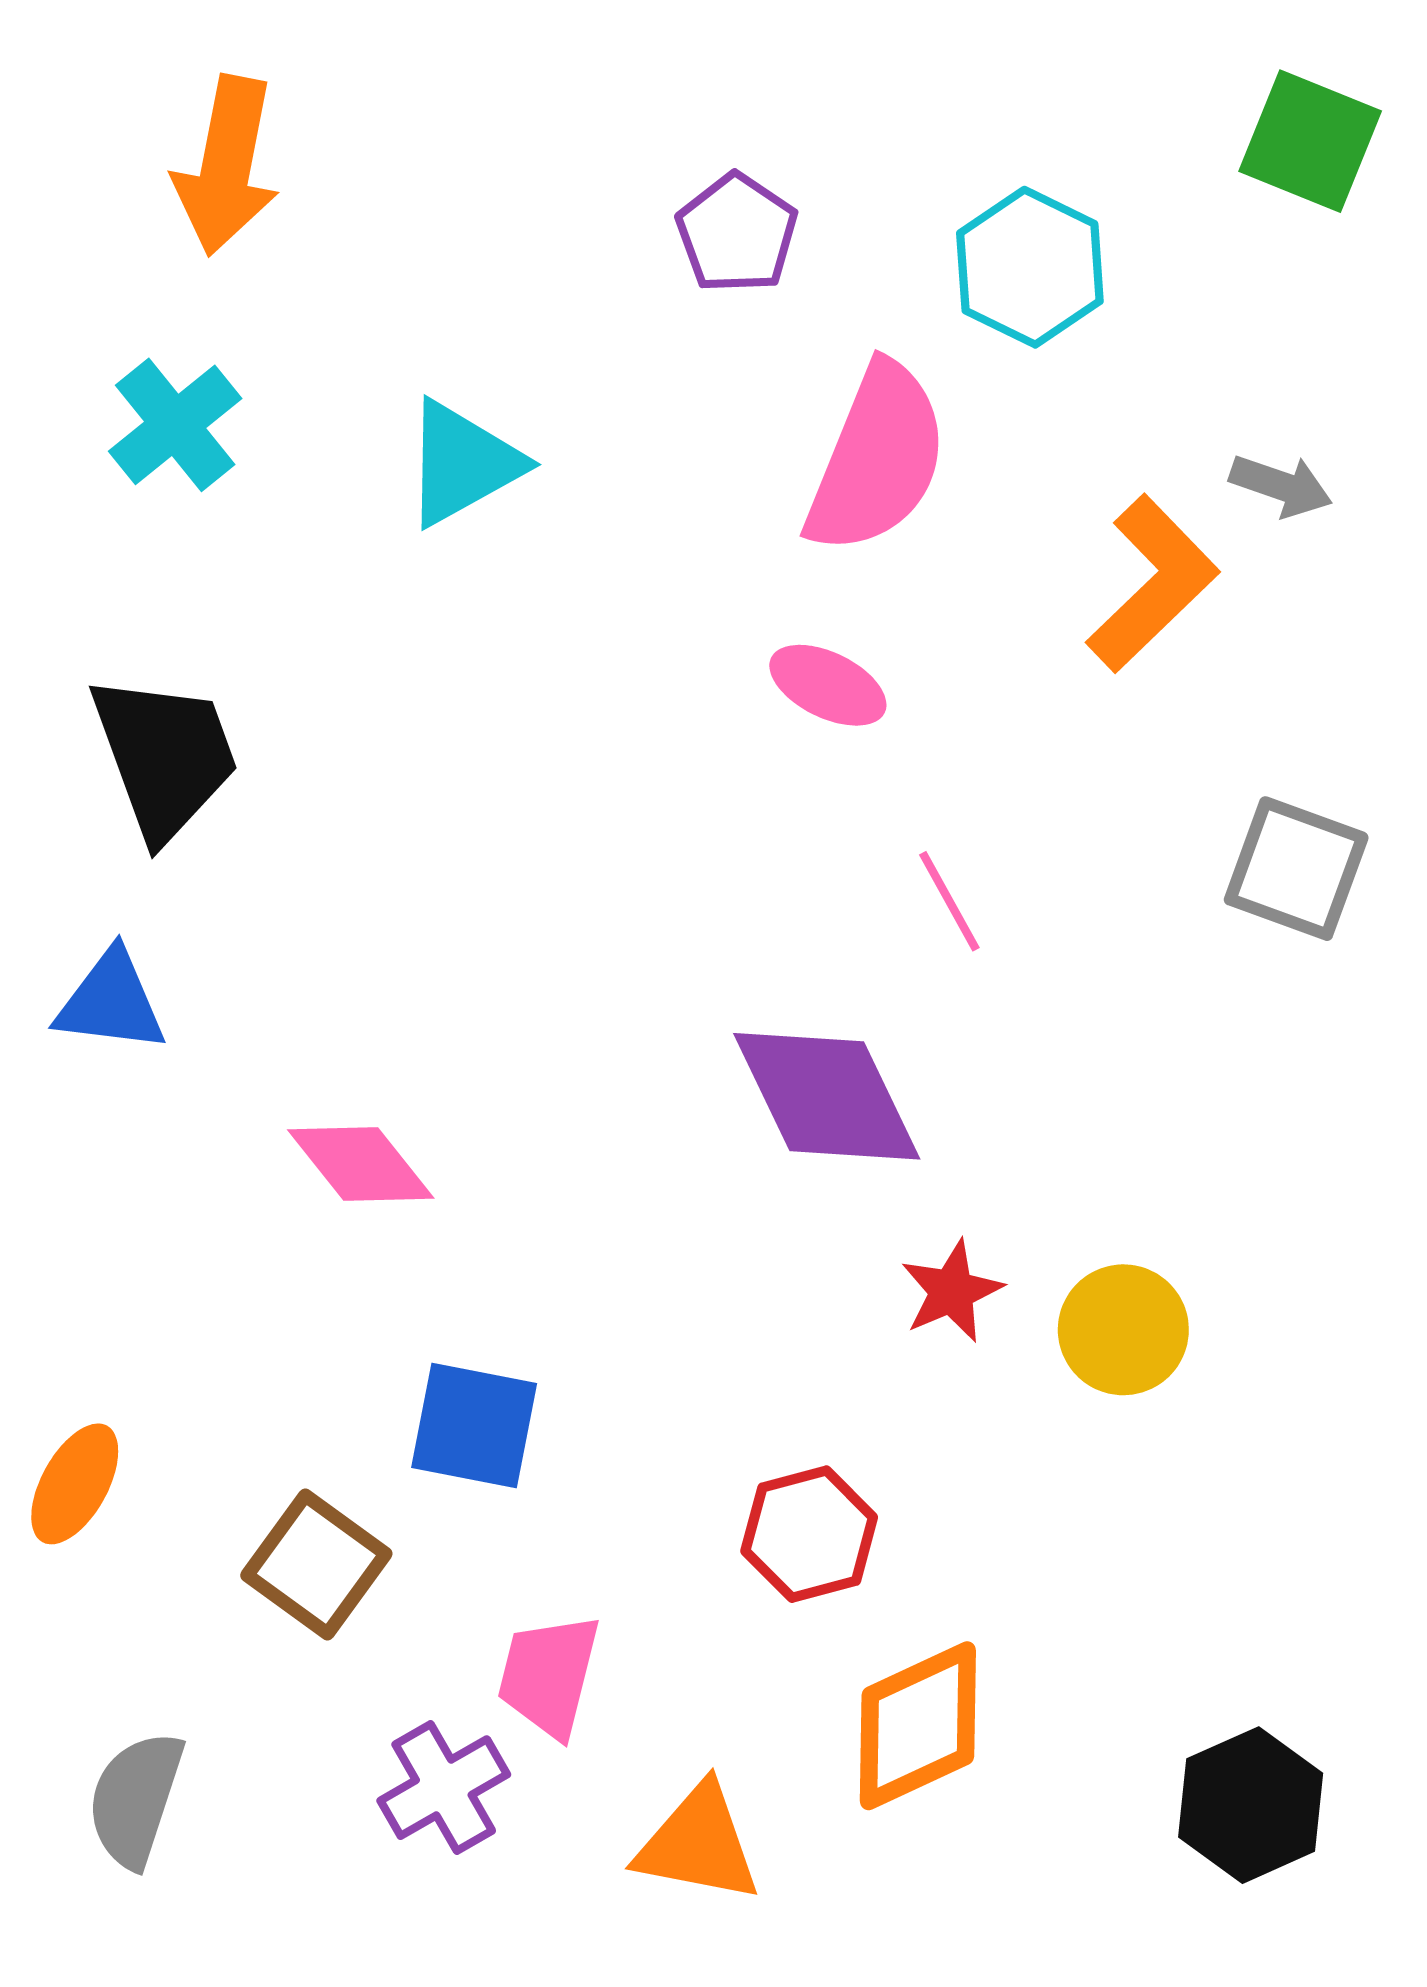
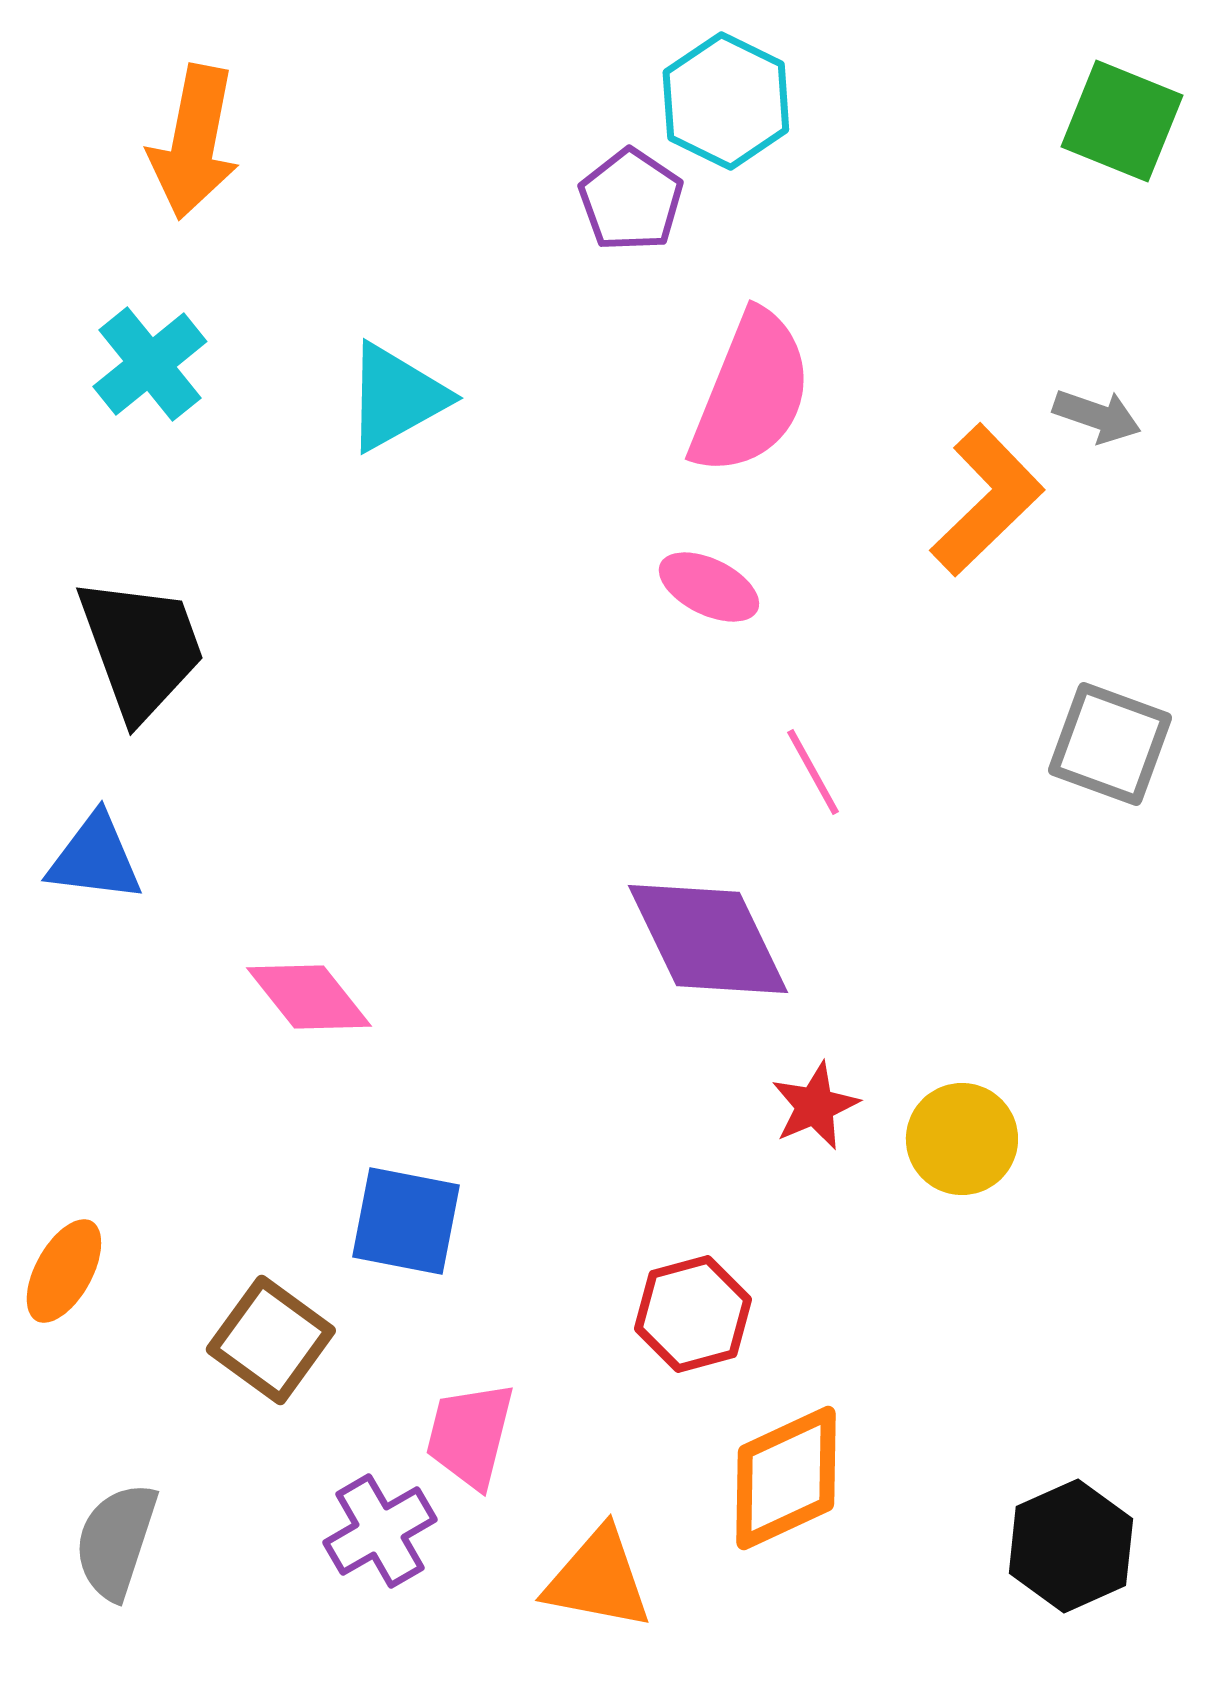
cyan hexagon: (1030, 267) -> (726, 101), moved

